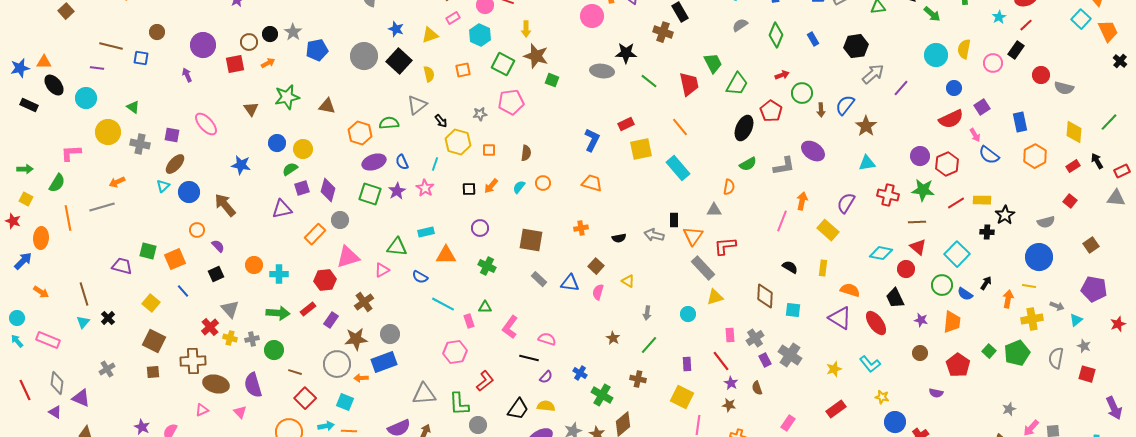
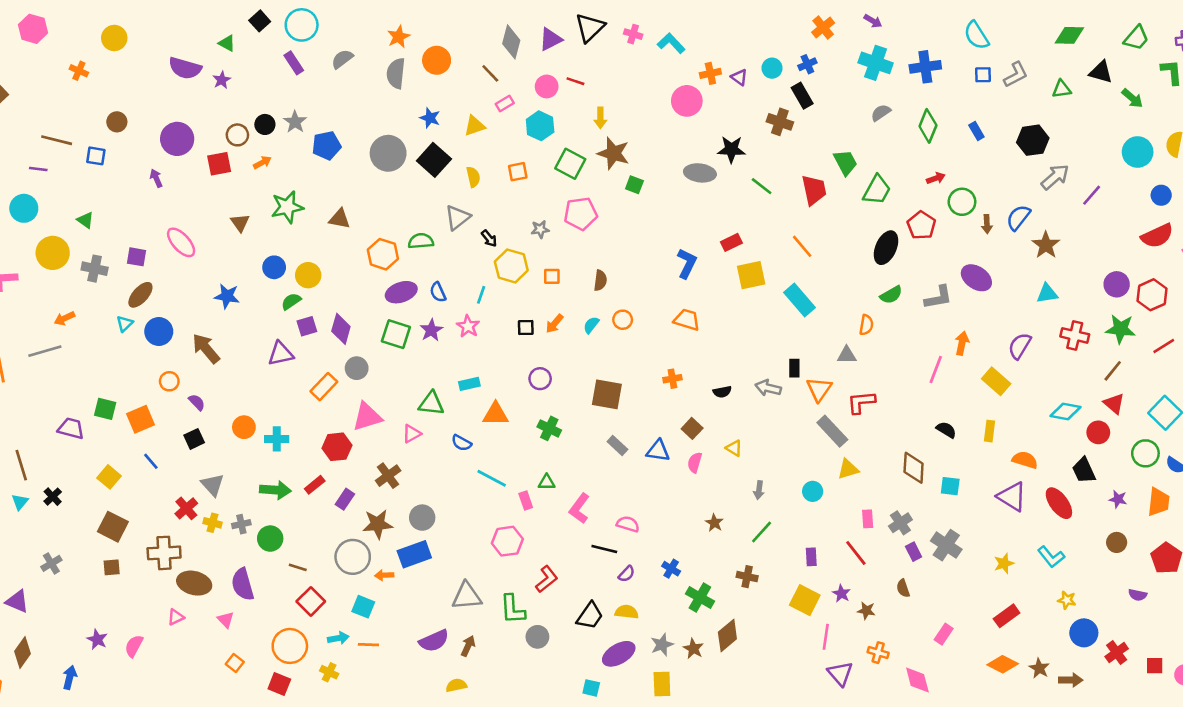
brown line: (917, 222) -> (1113, 371), turned -48
purple star: (731, 383) -> (841, 594), moved

